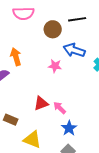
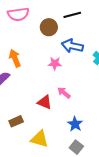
red triangle: (41, 103) -> (45, 102), turned 49
pink arrow: (60, 108) -> (64, 93), moved
brown rectangle: (11, 120) -> (16, 121), turned -40

